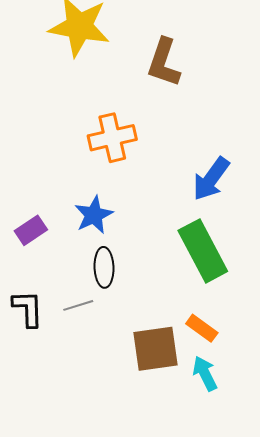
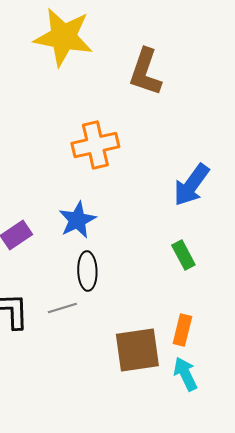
green rectangle: (203, 251) -> (183, 255), size x0.5
orange rectangle: (202, 328) -> (182, 330), turned 68

